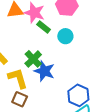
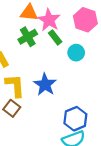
green cross: (33, 59) -> (28, 37), moved

